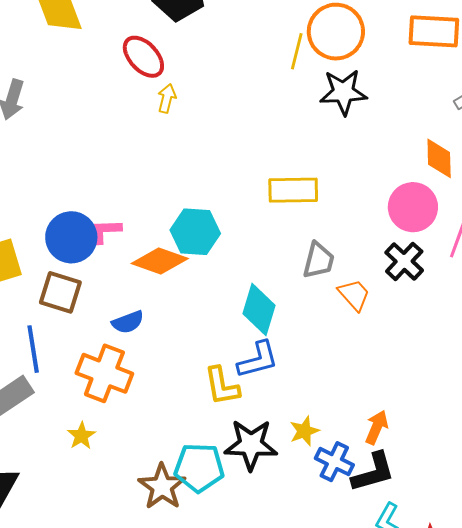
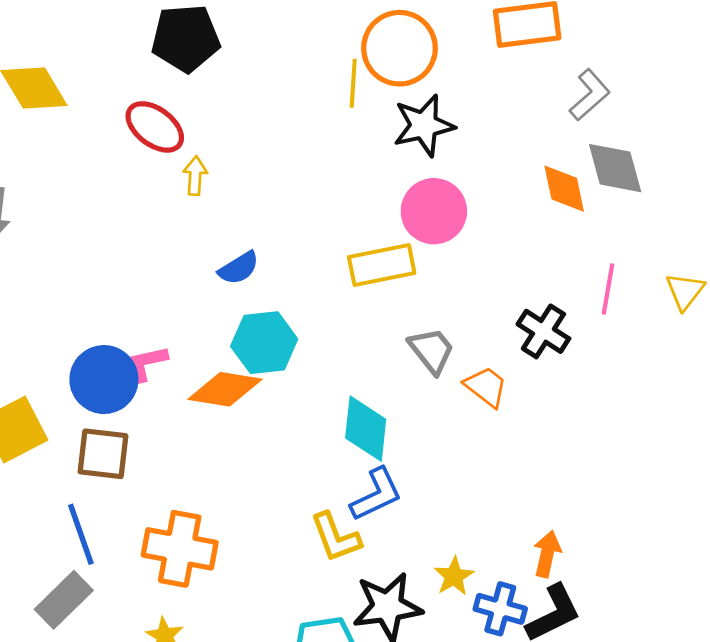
pink circle: (413, 207) -> (434, 211), moved
gray trapezoid: (318, 260) -> (432, 350), turned -42
blue semicircle: (128, 322) -> (239, 268), moved

